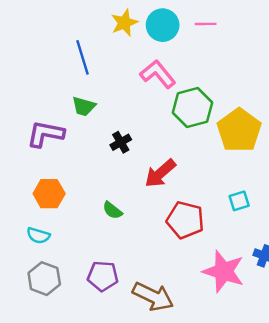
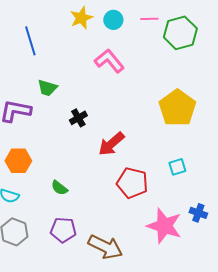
cyan circle: (163, 25) -> (113, 20), size x0.7
blue line: (82, 57) -> (30, 41), moved
green hexagon: (192, 108) -> (180, 33), moved
green semicircle: (112, 210) -> (59, 188), moved

